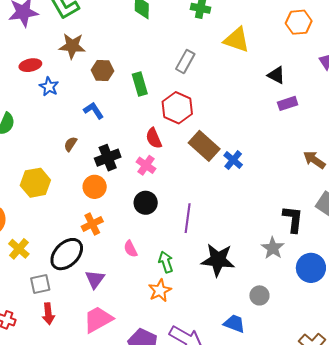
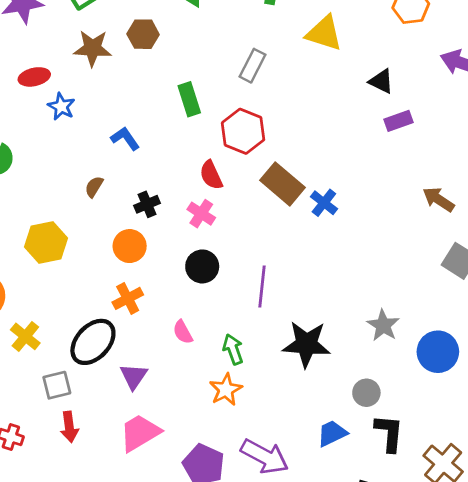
brown hexagon: (103, 70) -> (143, 34), moved
black cross: (108, 158) -> (147, 204), size x0.7
black L-shape: (293, 219) -> (389, 433), moved
blue trapezoid: (234, 324) -> (332, 433), turned -45

